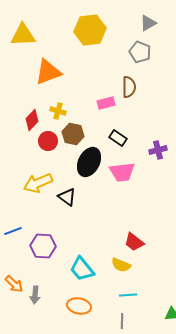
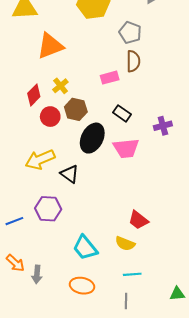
gray pentagon: (140, 52) -> (130, 32), moved
yellow cross: (58, 111) -> (60, 86), turned 35
blue line: (13, 231) -> (14, 221), moved
purple hexagon: (43, 246) -> (48, 209), moved

